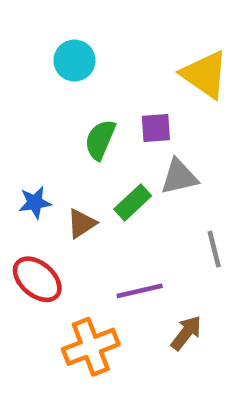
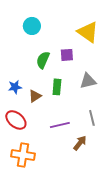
gray triangle: (179, 177) -> (88, 81), moved
green rectangle: (133, 202) -> (57, 87), turned -42
gray line: (214, 249) -> (92, 118), moved
orange cross: (91, 347) -> (23, 155), moved, turned 30

